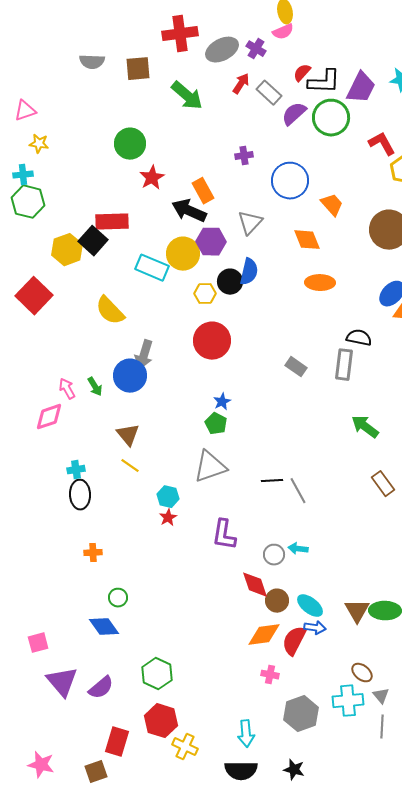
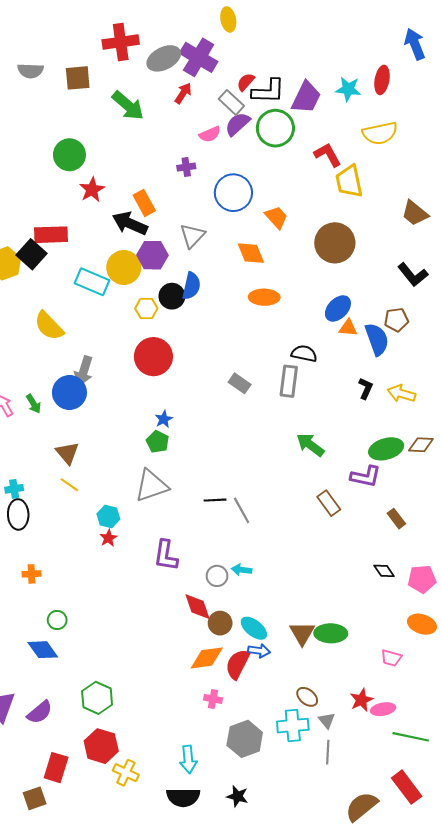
pink semicircle: (283, 32) -> (210, 134), moved
purple cross: (256, 49) -> (199, 57), size x1.8
gray rectangle: (269, 93) -> (231, 102), moved

